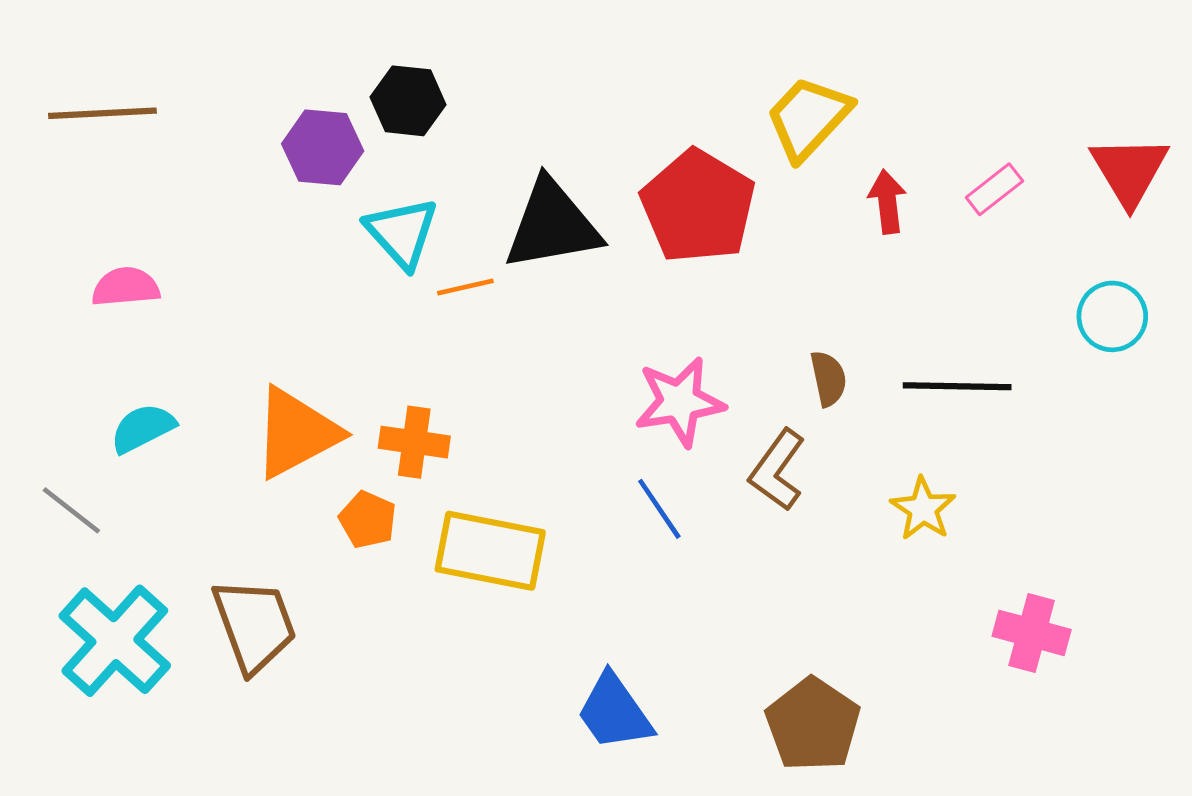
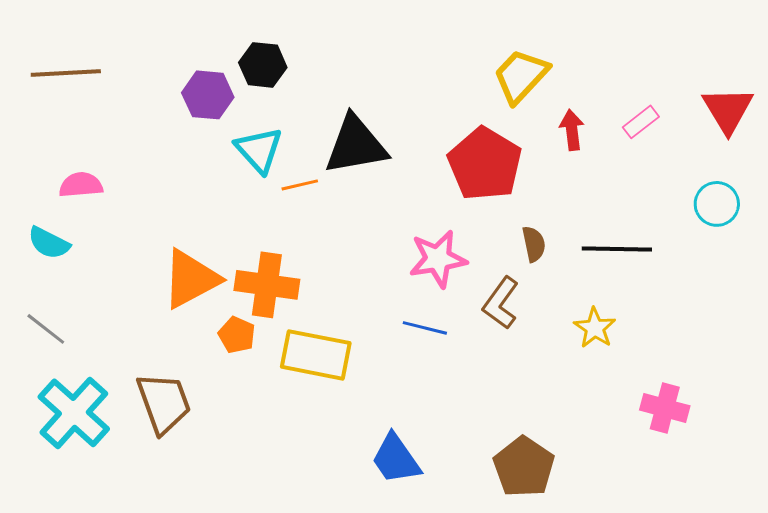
red pentagon: (698, 206) -> (485, 164), moved
cyan semicircle: (143, 428) -> (49, 243), moved, turned -126
orange cross: (414, 442) -> (267, 285), size x1.4
blue line: (659, 509) -> (425, 328), turned -42

